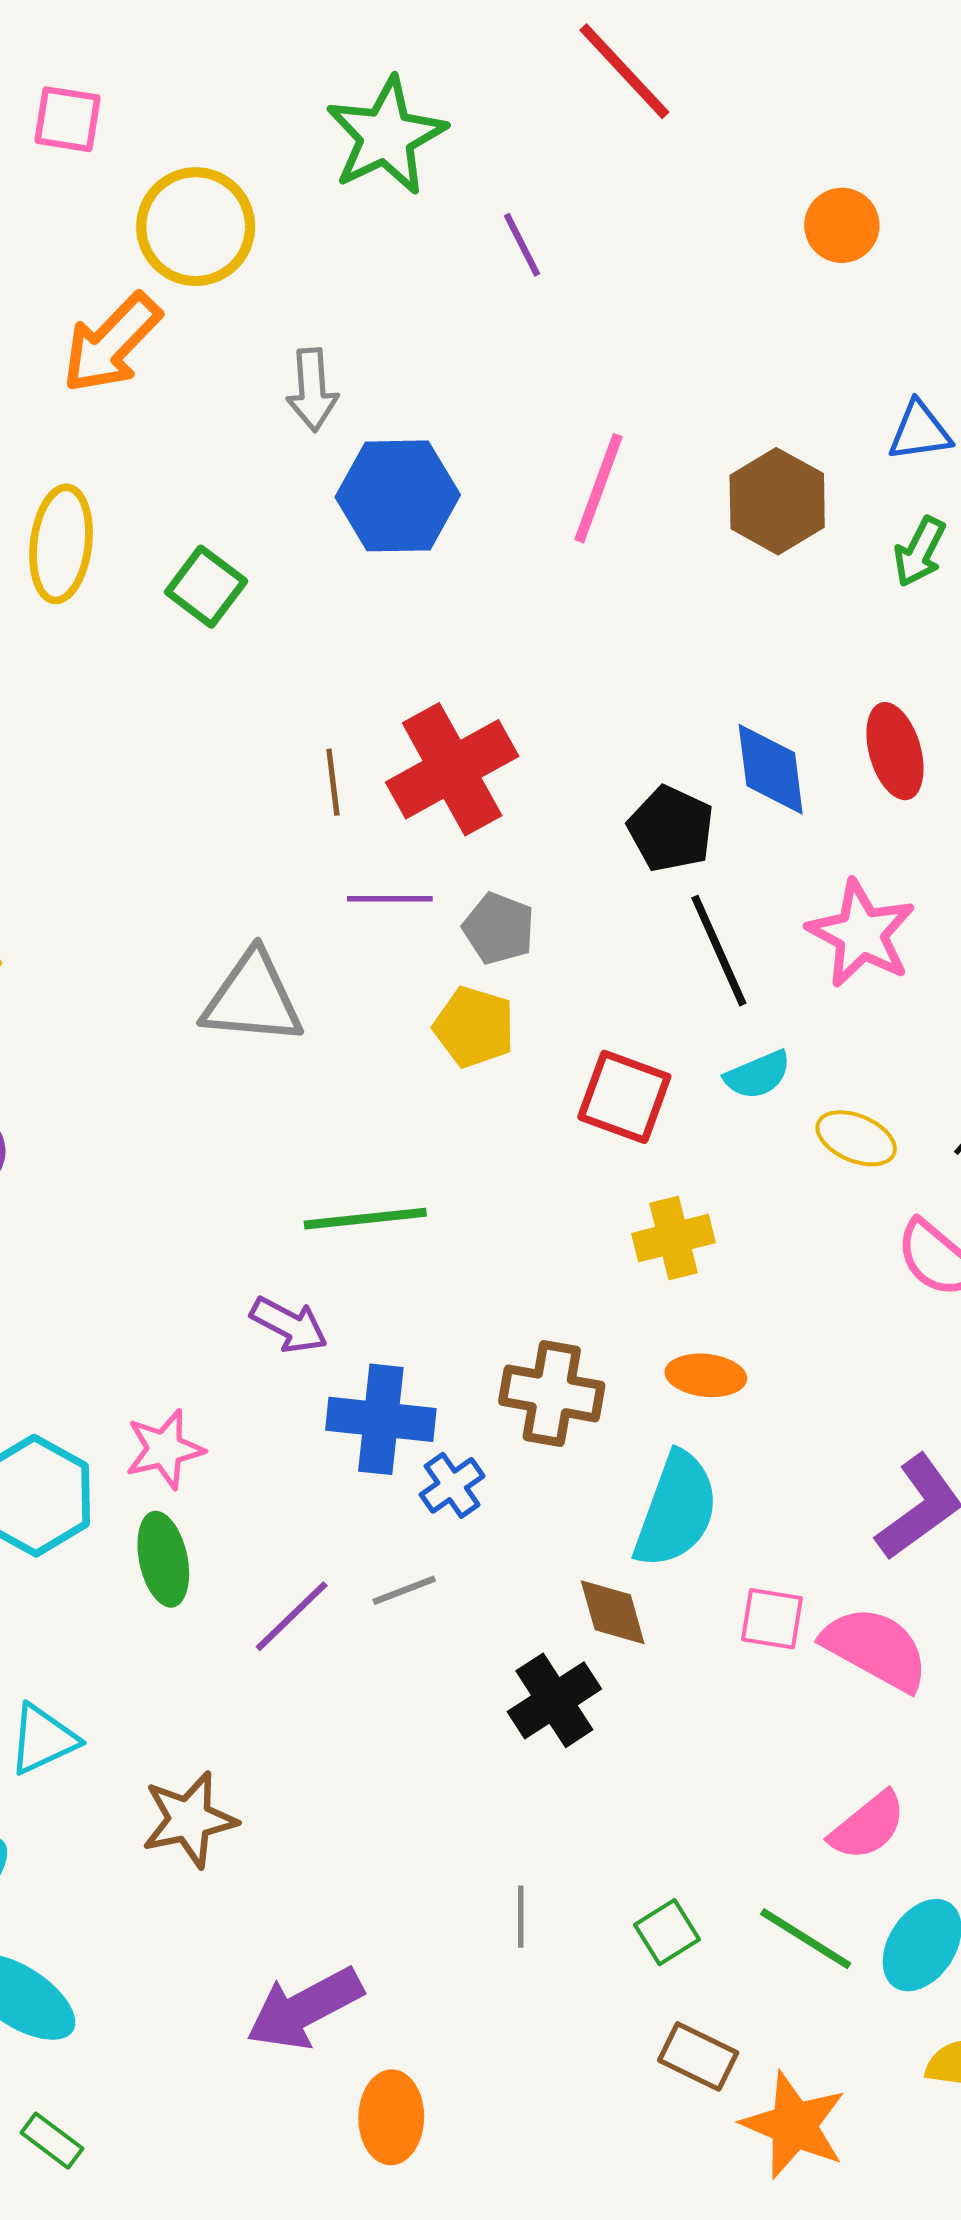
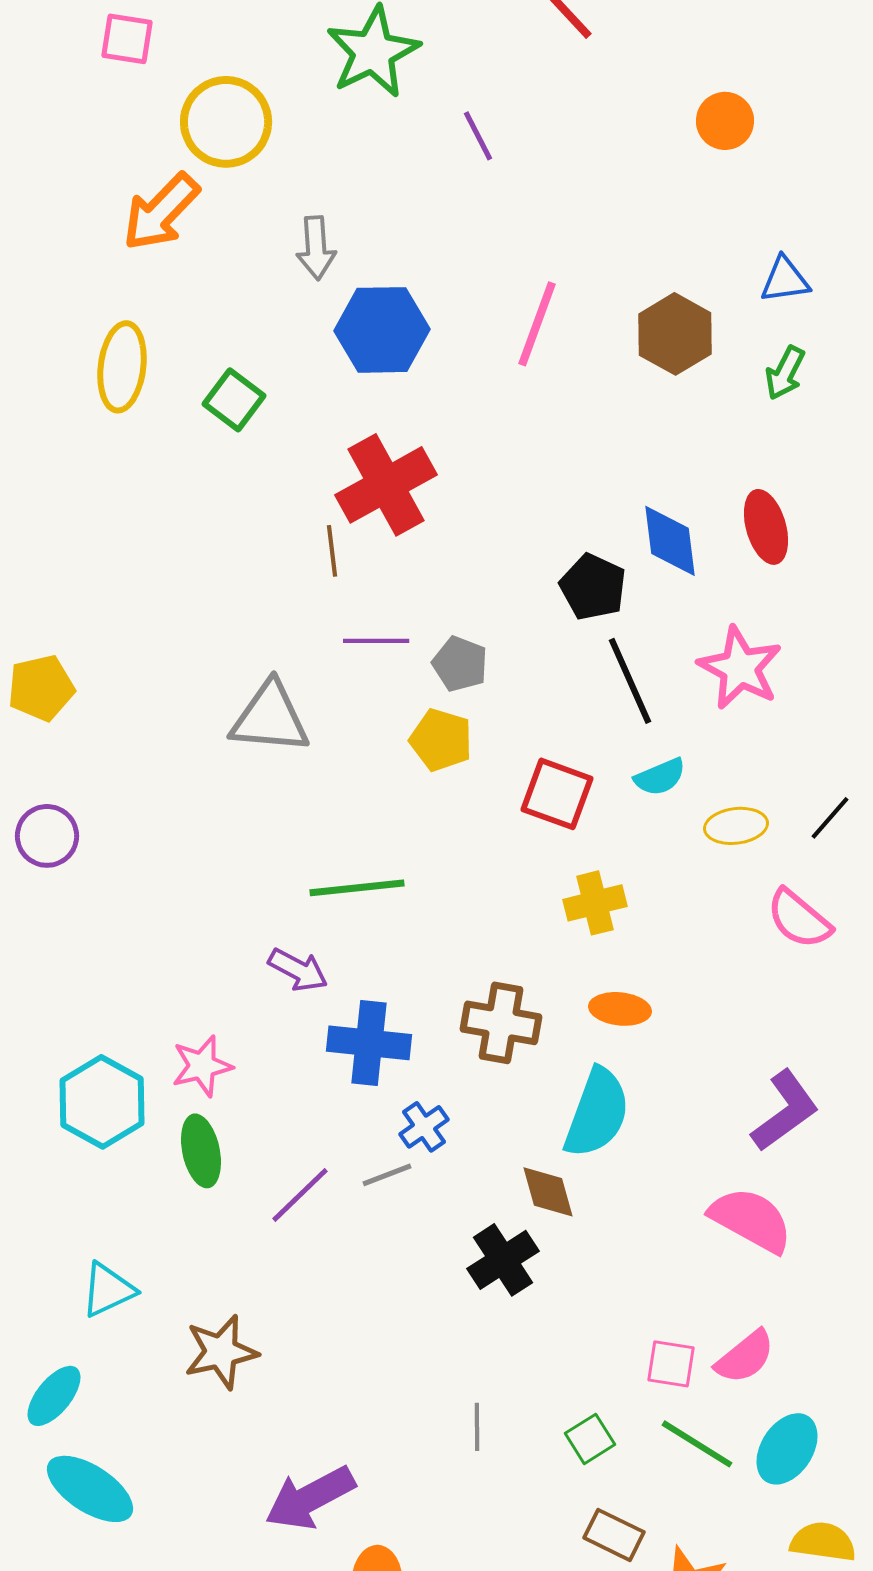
red cross: (452, 769) -> (386, 485), moved
yellow ellipse: (856, 1138) -> (736, 826), turned -30
blue cross: (452, 1485) -> (424, 1127), moved
pink square: (772, 1619) -> (671, 1364), moved

